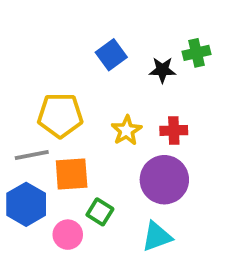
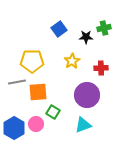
yellow star: (126, 130) -> (72, 61), moved
red cross: (174, 130) -> (101, 68), moved
blue hexagon: (26, 204) -> (14, 128), moved

